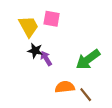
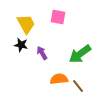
pink square: (52, 19) -> (58, 17), moved
black star: (35, 51) -> (21, 45), moved

